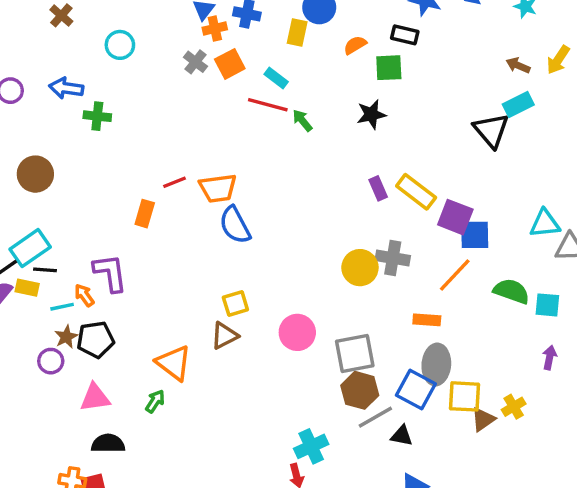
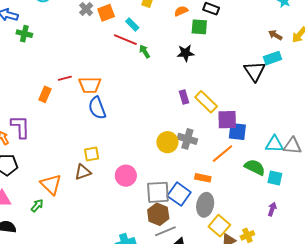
purple square: (455, 217) -> (227, 120), turned -30
cyan triangle: (545, 224) -> (274, 144), moved
blue square: (416, 389) -> (179, 194), moved
yellow square: (465, 396) -> (219, 226), turned 30

